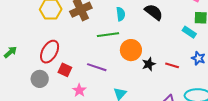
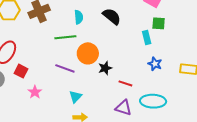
cyan rectangle: (189, 32) -> (147, 37), turned 40
red line: (172, 65) -> (125, 83), moved
purple line: (97, 67) -> (65, 68), moved

